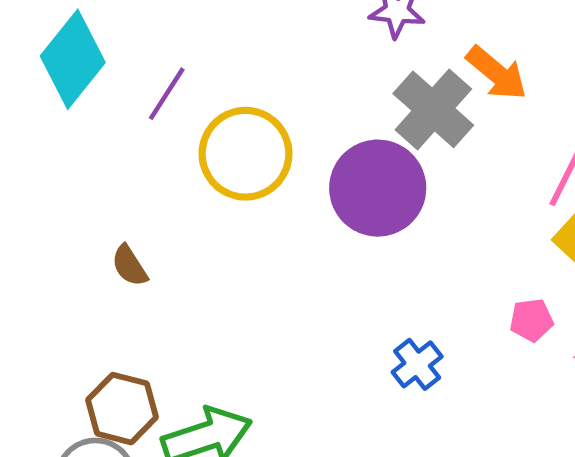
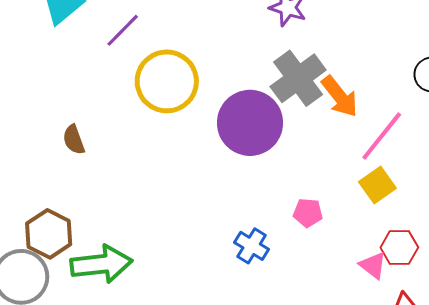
orange arrow: (497, 73) -> (340, 96), moved
pink pentagon: (531, 320) -> (308, 213), moved
blue cross: (417, 364) -> (252, 246), turned -32

